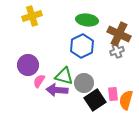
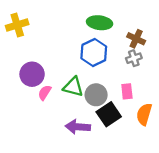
yellow cross: (32, 16) -> (17, 25), moved
brown cross: (119, 34) -> (136, 39), size x0.7
purple arrow: (57, 90) -> (78, 127), moved
pink rectangle: (113, 94) -> (127, 91), moved

